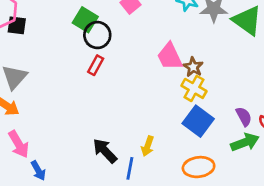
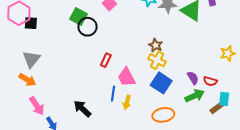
pink trapezoid: (170, 56) -> (127, 77), moved
red rectangle: (96, 65) -> (106, 60), moved
black arrow: (105, 151) -> (82, 109), moved
blue line: (130, 168) -> (113, 94), moved

